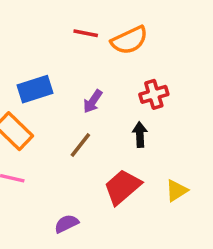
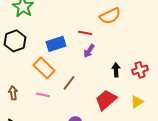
red line: (86, 33) -> (85, 33), moved
red cross: (154, 94) -> (140, 70), moved
brown line: (80, 145) -> (69, 83), moved

